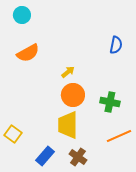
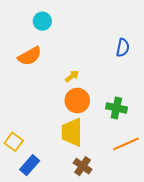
cyan circle: (22, 15) -> (42, 21), moved
blue rectangle: (45, 156) -> (30, 165), moved

